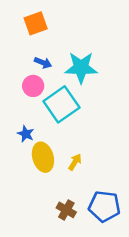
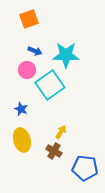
yellow ellipse: (43, 157) -> (22, 140), moved
brown cross: (66, 210) -> (54, 151), moved

